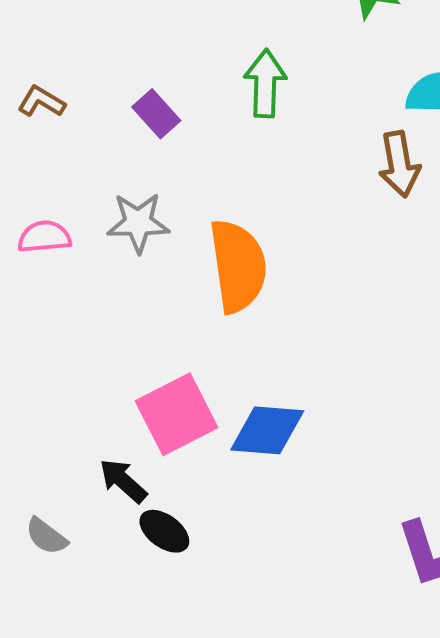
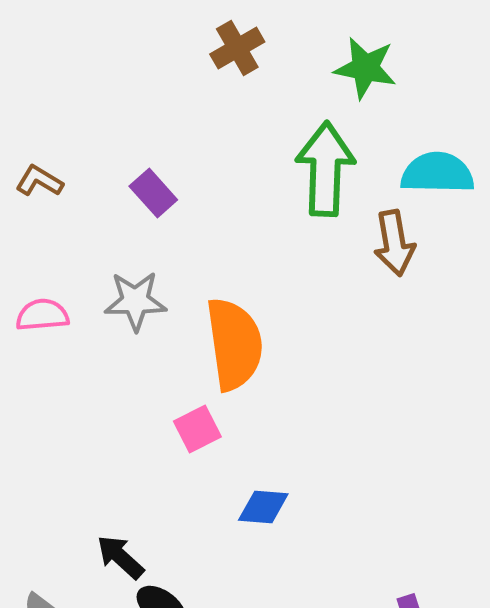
green arrow: (265, 83) -> (325, 169), moved, size x1.4
pink square: (176, 414) -> (197, 429), moved, size x0.6
blue diamond: (267, 430) -> (263, 507), size x0.7

